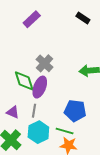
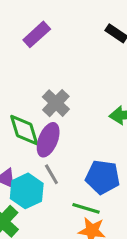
gray line: (34, 111) -> (51, 174), moved, turned -40
cyan hexagon: (38, 132) -> (27, 191), moved

